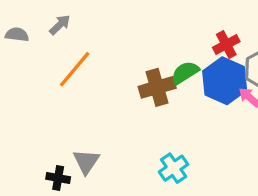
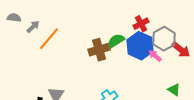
gray arrow: (60, 25) -> (33, 27), moved

